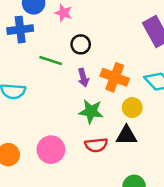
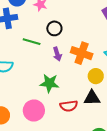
green star: (91, 111) -> (49, 83), moved

